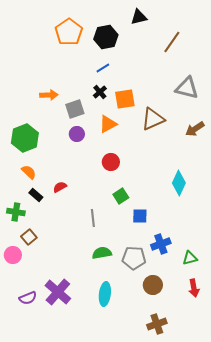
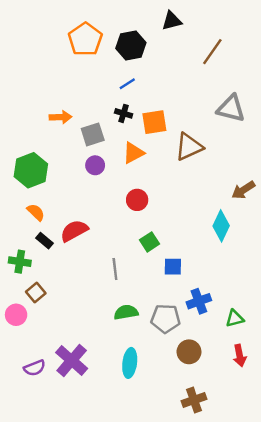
black cross: (100, 92) -> (124, 113), turned -32
brown arrow: (195, 129) -> (243, 190), moved
red semicircle: (60, 187) -> (74, 231), size x1.6

